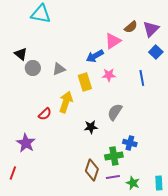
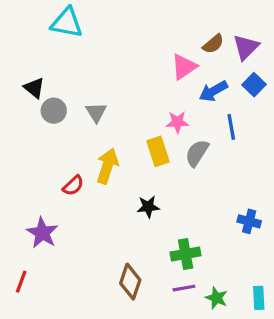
blue arrow: (95, 56) -> (213, 91), moved
gray triangle: (59, 69) -> (96, 112), turned -40
yellow rectangle: (85, 82) -> (158, 151), moved
gray semicircle: (115, 112) -> (197, 153), moved
blue cross: (130, 143) -> (249, 221), moved
brown diamond: (92, 170) -> (130, 282), moved

